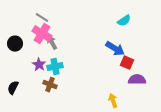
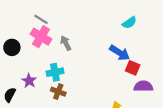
gray arrow: (52, 43) -> (66, 43), moved
purple star: (39, 65) -> (29, 81), moved
brown cross: (50, 85) -> (58, 92), moved

